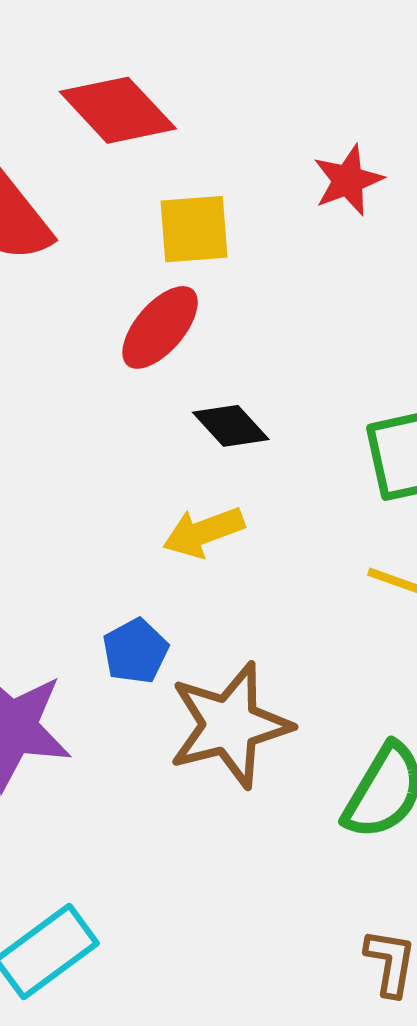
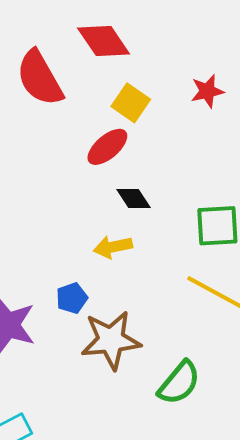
yellow square: (194, 229) -> (131, 103), turned 30

